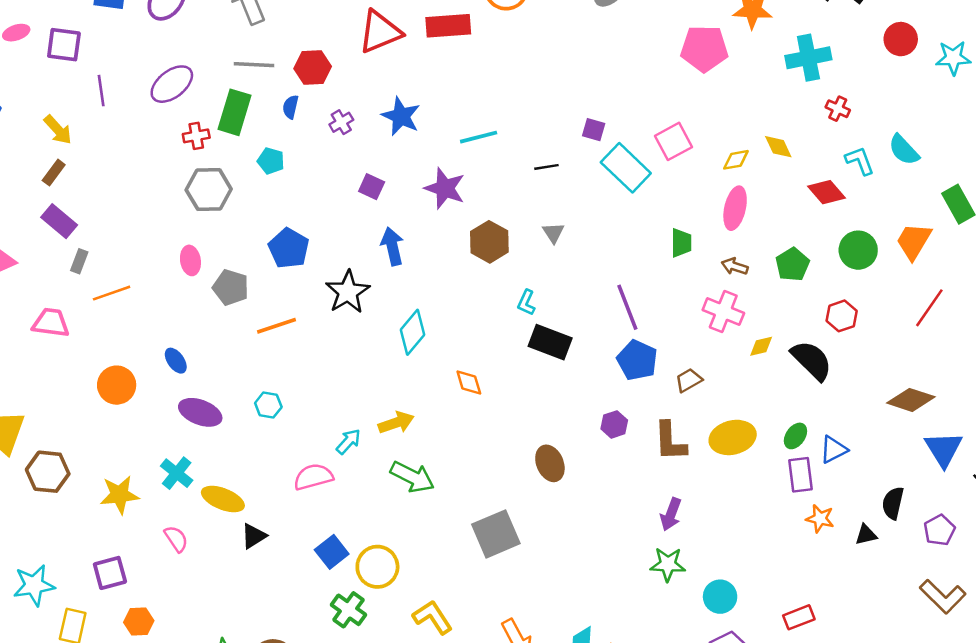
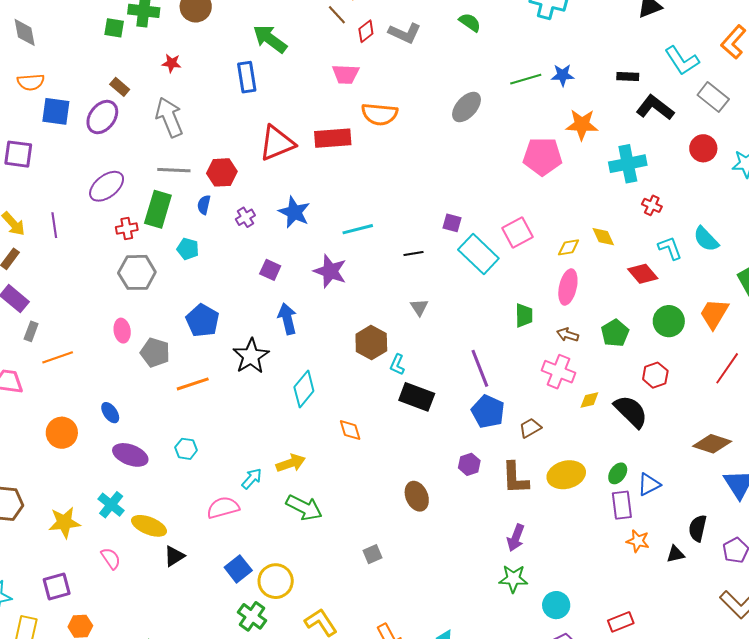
purple line: (101, 91) -> (54, 225), moved
brown hexagon: (489, 242) -> (371, 342), moved
gray square: (496, 534) -> (373, 554), size x0.5

